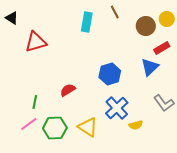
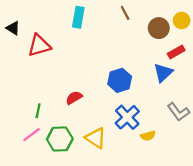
black triangle: (12, 18) -> (13, 28), moved
cyan rectangle: (87, 22) -> (78, 17), moved

